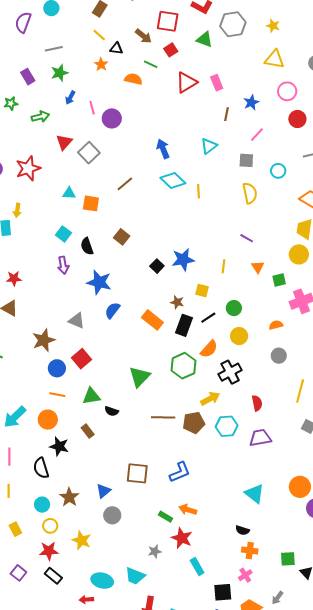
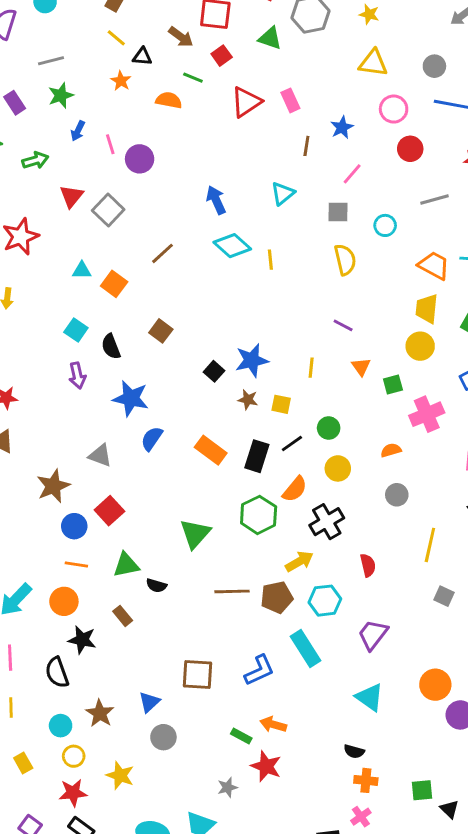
orange square: (91, 203) -> (114, 284), turned 30
brown star: (177, 302) -> (248, 400), moved
purple trapezoid: (260, 438) -> (373, 635), moved, turned -40
cyan rectangle: (197, 566) -> (306, 648), moved, size x1.4

